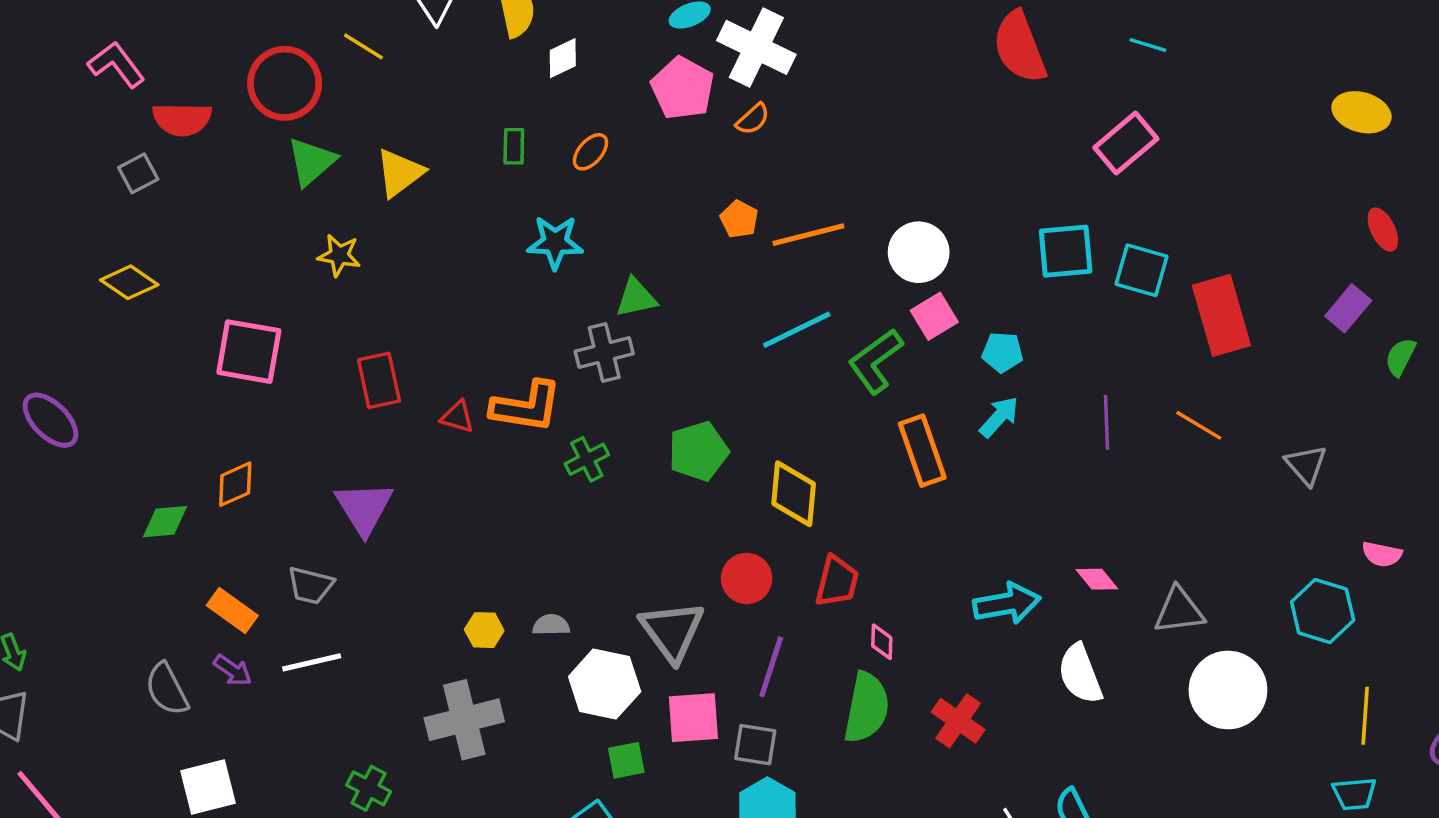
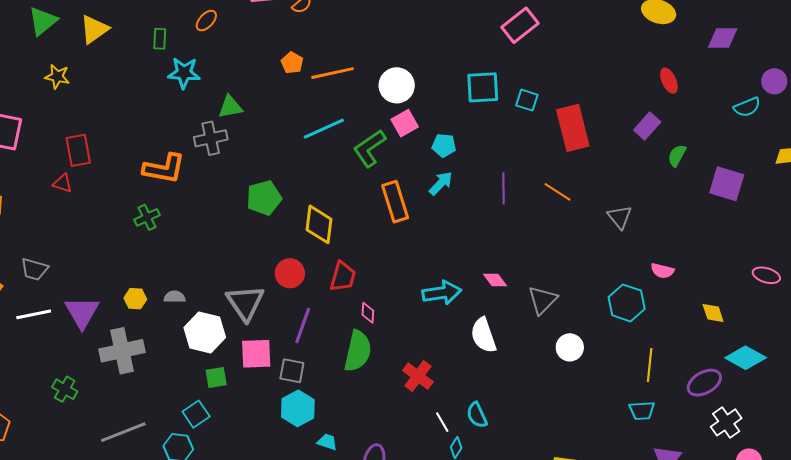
green rectangle: (514, 146) -> (160, 39), moved
cyan square: (1142, 270) -> (527, 100), size x0.7
red triangle: (457, 417) -> (63, 183), moved
green cross: (587, 459) -> (147, 217), moved
purple triangle: (364, 508) -> (82, 312), moved
gray triangle: (1179, 611) -> (543, 300), turned -40
white circle: (1228, 690) -> (570, 347), size x0.6
red cross: (958, 721) -> (418, 376), moved

